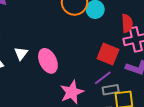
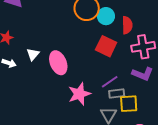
red semicircle: (127, 23) -> (127, 25), moved
red square: (108, 54) -> (106, 46), moved

